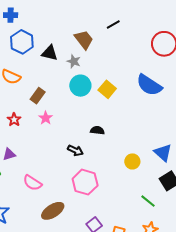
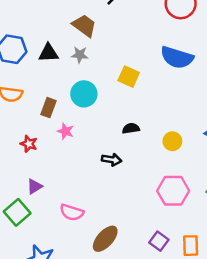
cyan circle: (80, 86) -> (84, 94), moved
yellow circle: (132, 161) -> (172, 141), moved
pink hexagon: (85, 182) -> (173, 191), moved

